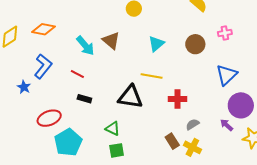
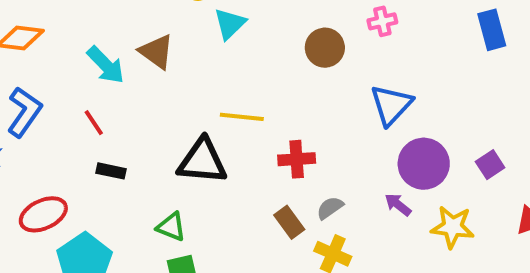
cyan triangle: (156, 44) -> (230, 24), moved
red line: (77, 74) -> (94, 123), turned 32
brown rectangle: (172, 141) -> (289, 222), moved

